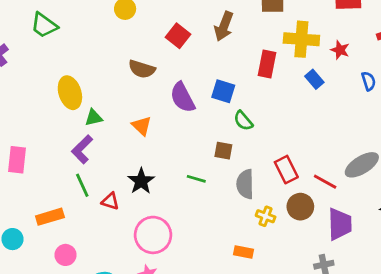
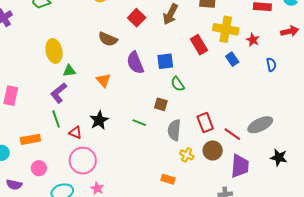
red rectangle: (267, 64) -> (199, 45), turned -48
blue square: (223, 91) -> (165, 61), turned -30
pink circle: (153, 235) -> (83, 161), moved

